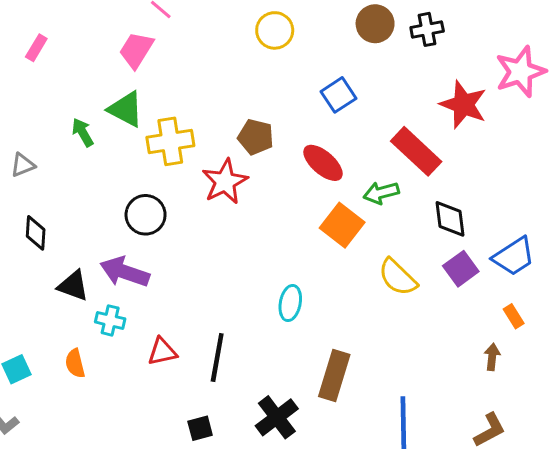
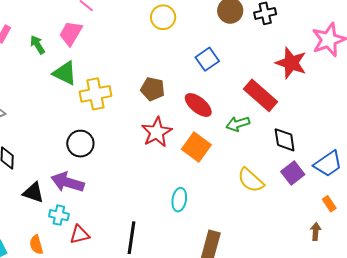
green arrow: (83, 132) -> (37, 45), moved
red star: (225, 182) -> (157, 132), moved
orange square: (342, 225) -> (196, 147), moved
red triangle: (162, 352) -> (79, 235), moved

